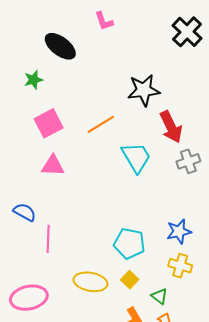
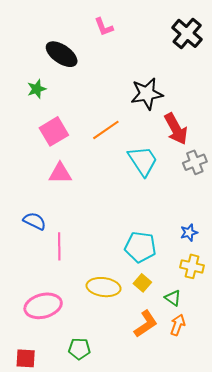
blue star: (179, 231) -> (189, 232), size x0.7

